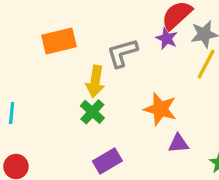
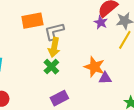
gray L-shape: (122, 53) -> (54, 31), moved
purple triangle: (178, 143) -> (105, 78), moved

